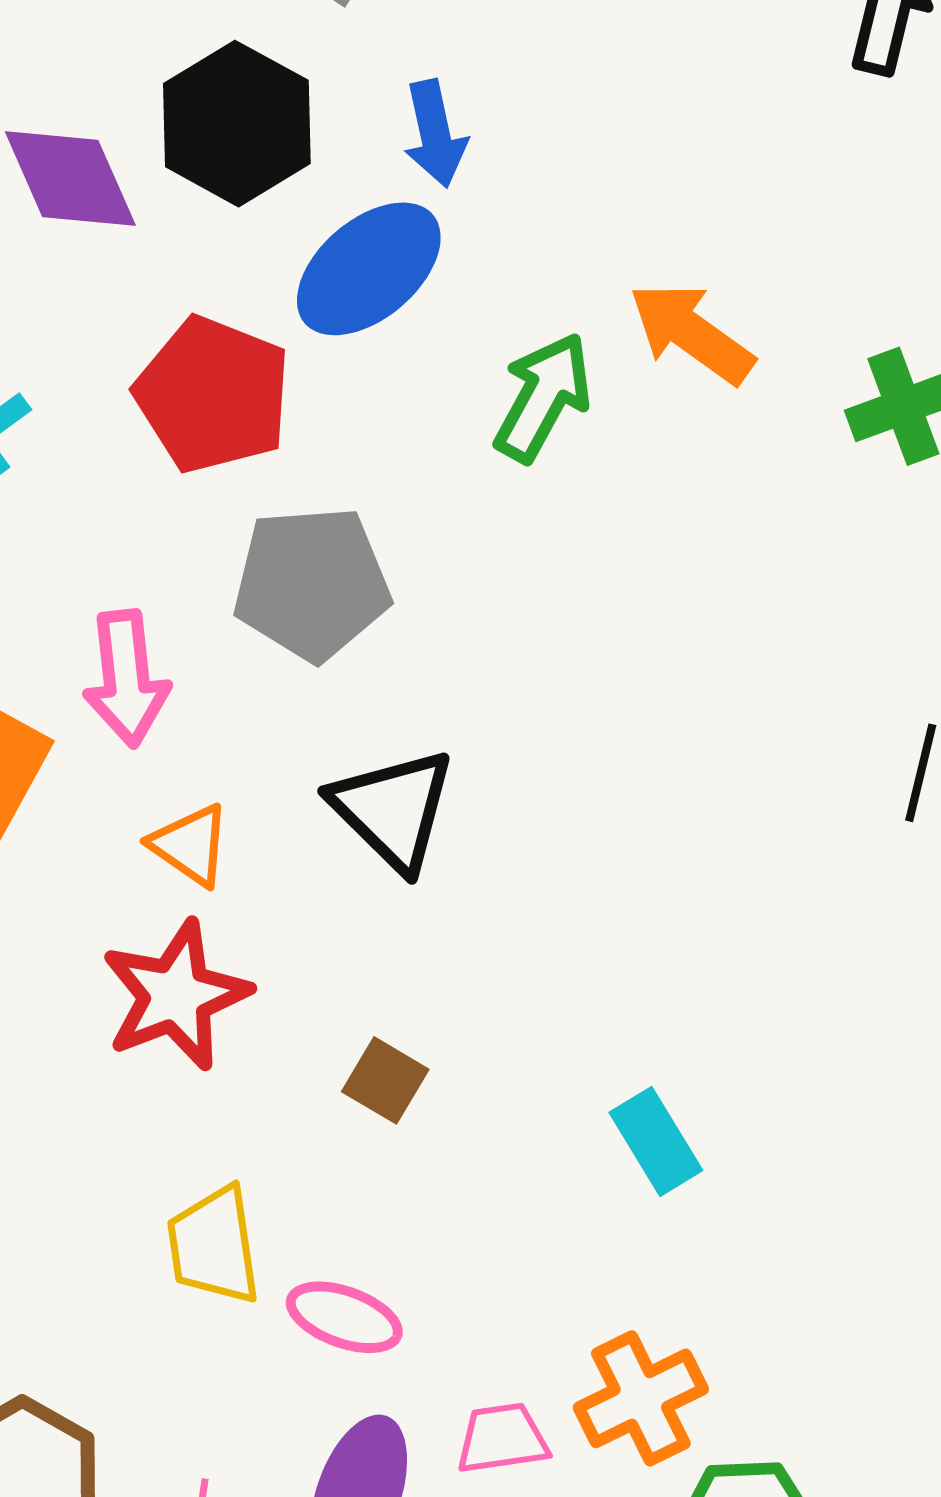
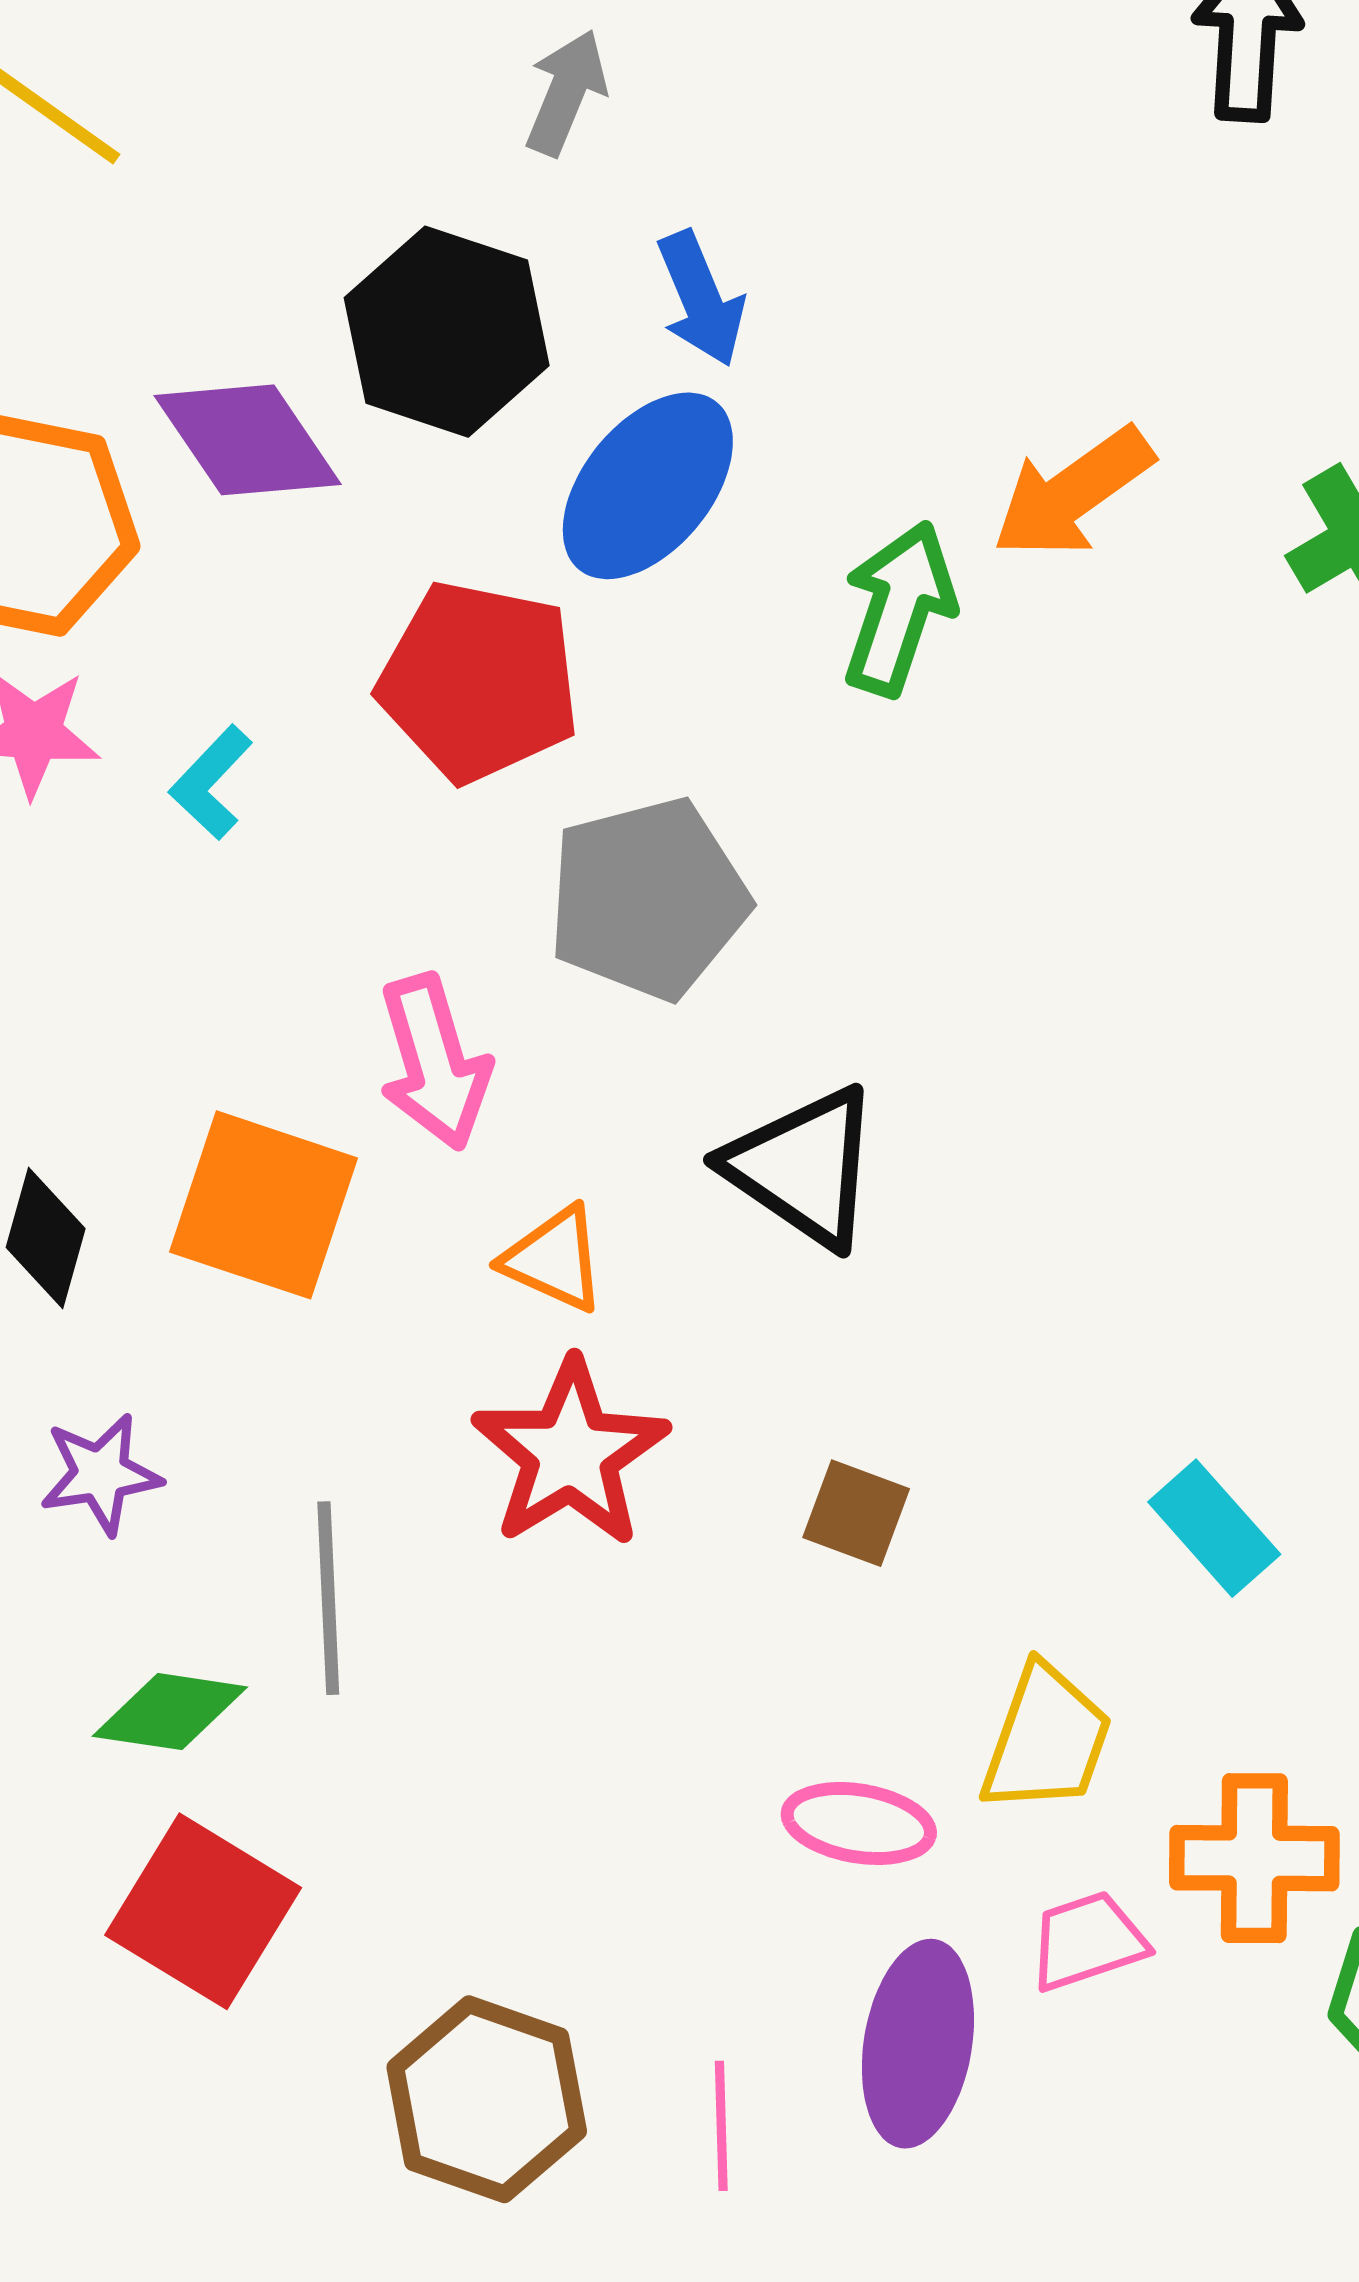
orange arrow: (692, 333) -> (1073, 493), turned -61
yellow trapezoid: (214, 1246) -> (1046, 1739), moved, turned -142
orange cross: (641, 1398) -> (1254, 1858), turned 37

